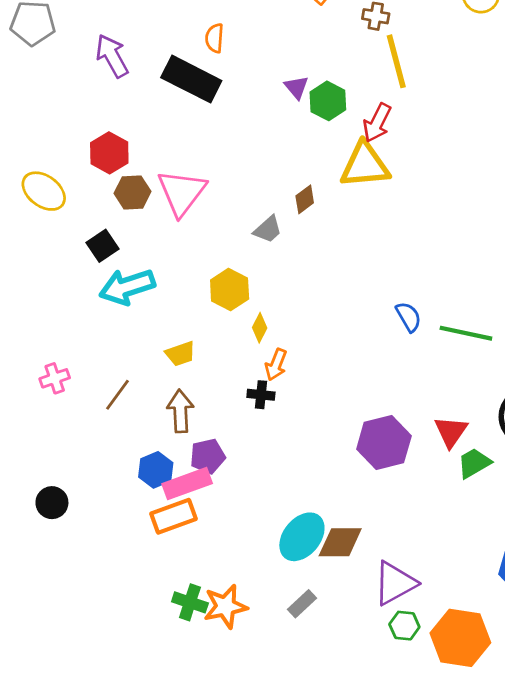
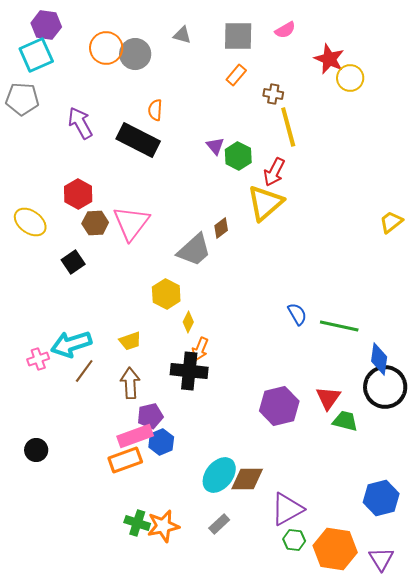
yellow triangle: (365, 165) -> (265, 203), turned -36
gray trapezoid: (268, 229) -> (194, 250), size x1.6
cyan arrow: (127, 287) -> (71, 344), moved
black cross: (261, 395) -> (189, 371), size x1.8
green trapezoid: (474, 463) -> (345, 421), turned 44
blue hexagon: (156, 470) -> (161, 442), moved

